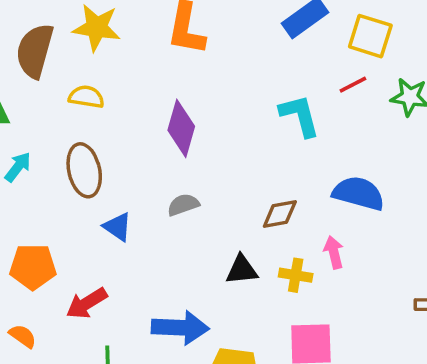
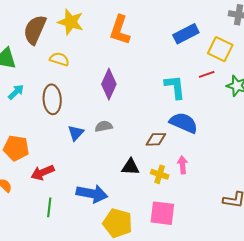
blue semicircle: (359, 193) -> (184, 123), moved
blue triangle: (117, 227) -> (76, 133), moved, turned 30

